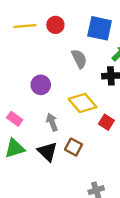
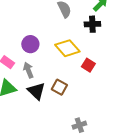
purple circle: (41, 85) -> (30, 44), moved
gray arrow: (52, 122) -> (28, 70), moved

